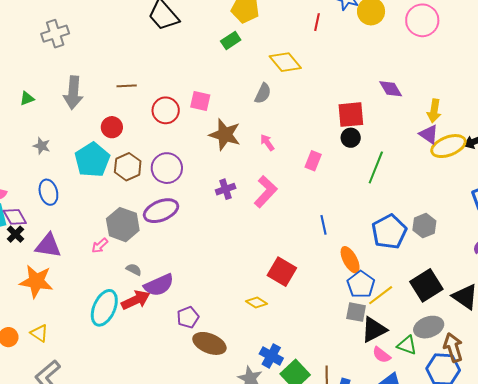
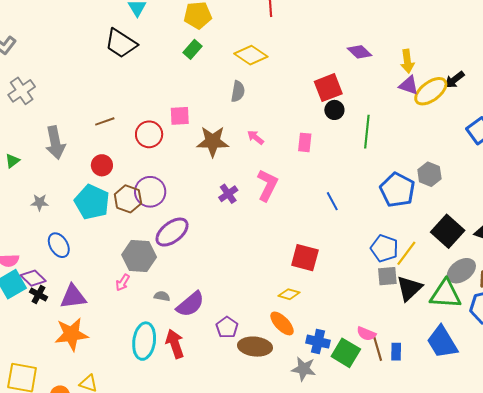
purple circle: (167, 168) -> (150, 192), moved
orange ellipse: (350, 260) -> (282, 323), moved
red arrow: (136, 300) -> (175, 344), moved, turned -68
green triangle: (407, 345) -> (446, 294), size x1.6
pink semicircle: (381, 355) -> (366, 334), moved

